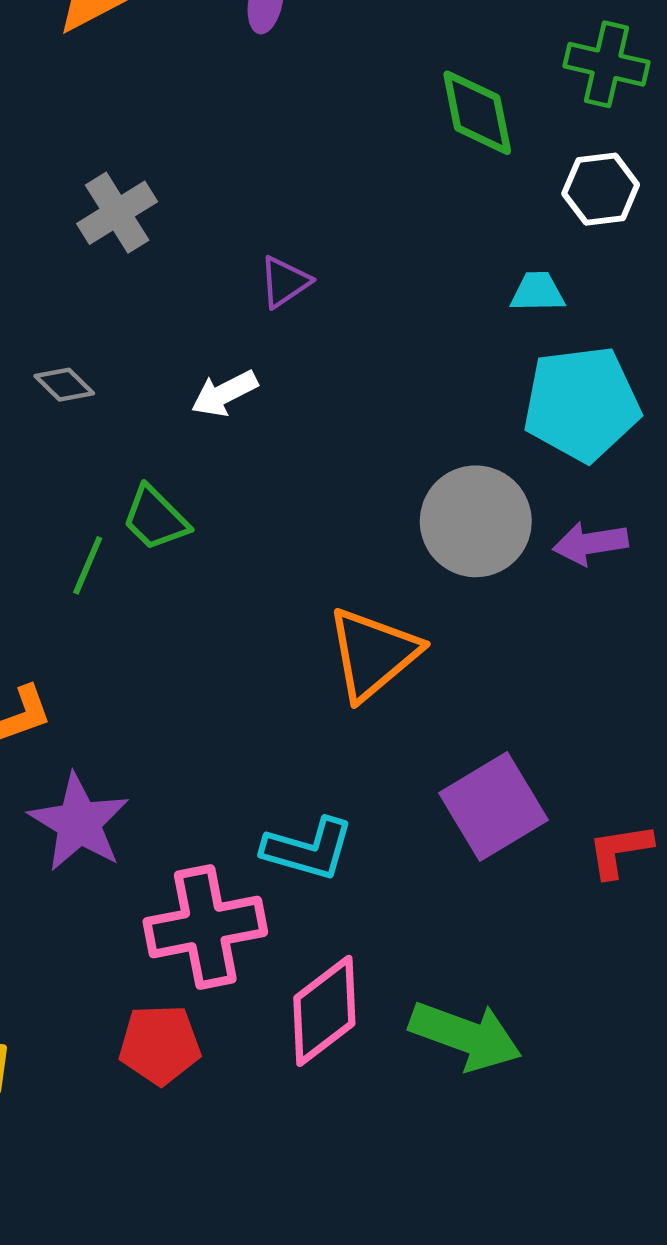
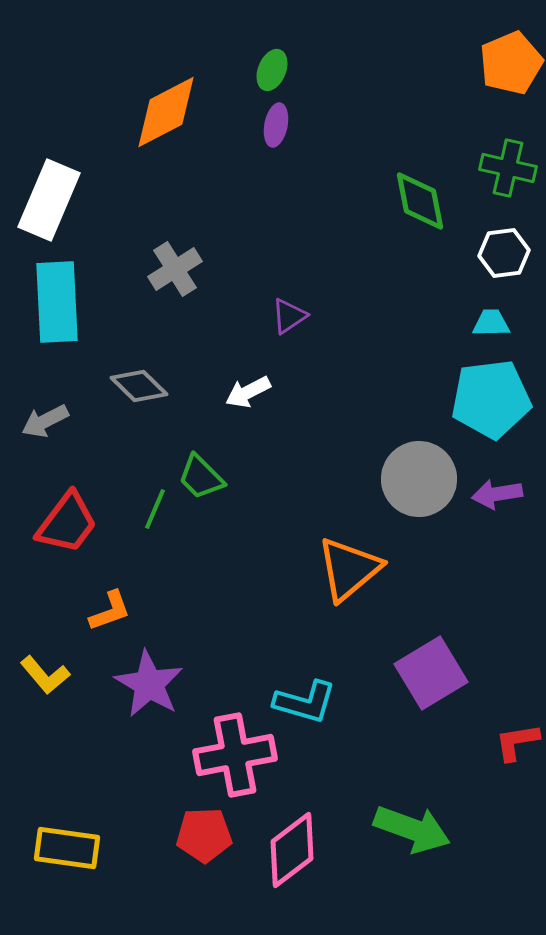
cyan trapezoid: (537, 292) -> (491, 323), moved
gray diamond: (64, 385) -> (139, 386), size x1.4
red L-shape: (620, 851) -> (517, 742), moved
pink diamond: (324, 1011) -> (292, 850), moved

